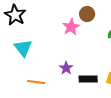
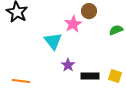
cyan triangle: (23, 48) -> (53, 41), moved
orange line: (36, 82) -> (21, 81), moved

